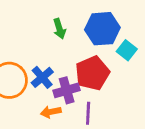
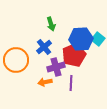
blue hexagon: (102, 29) -> (81, 39), moved
blue cross: (42, 77) -> (44, 47), moved

